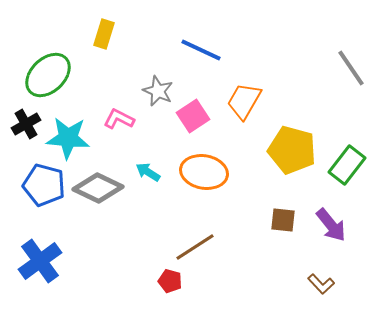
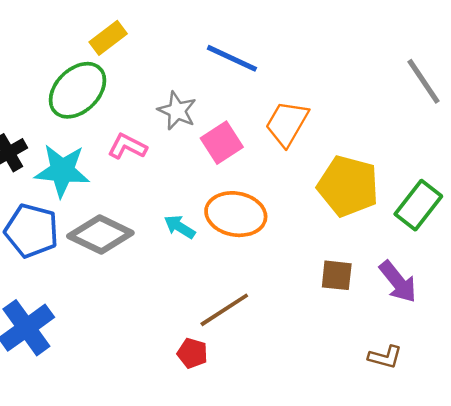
yellow rectangle: (104, 34) -> (108, 38), turned 36
green ellipse: (48, 75) -> (78, 90), moved
cyan arrow: (148, 172) -> (180, 227), moved
brown L-shape: (321, 284) -> (385, 357), turned -32

